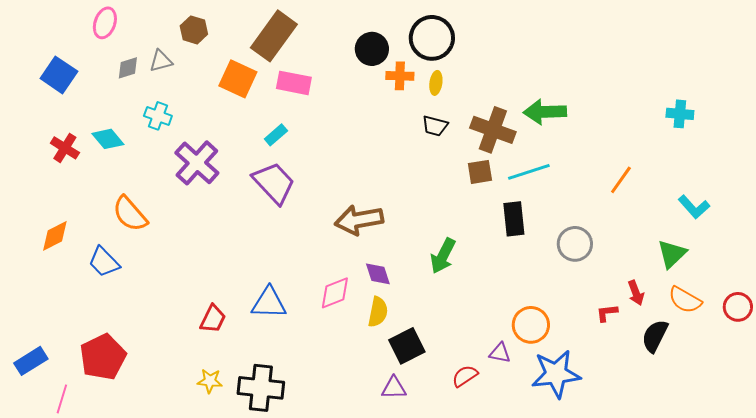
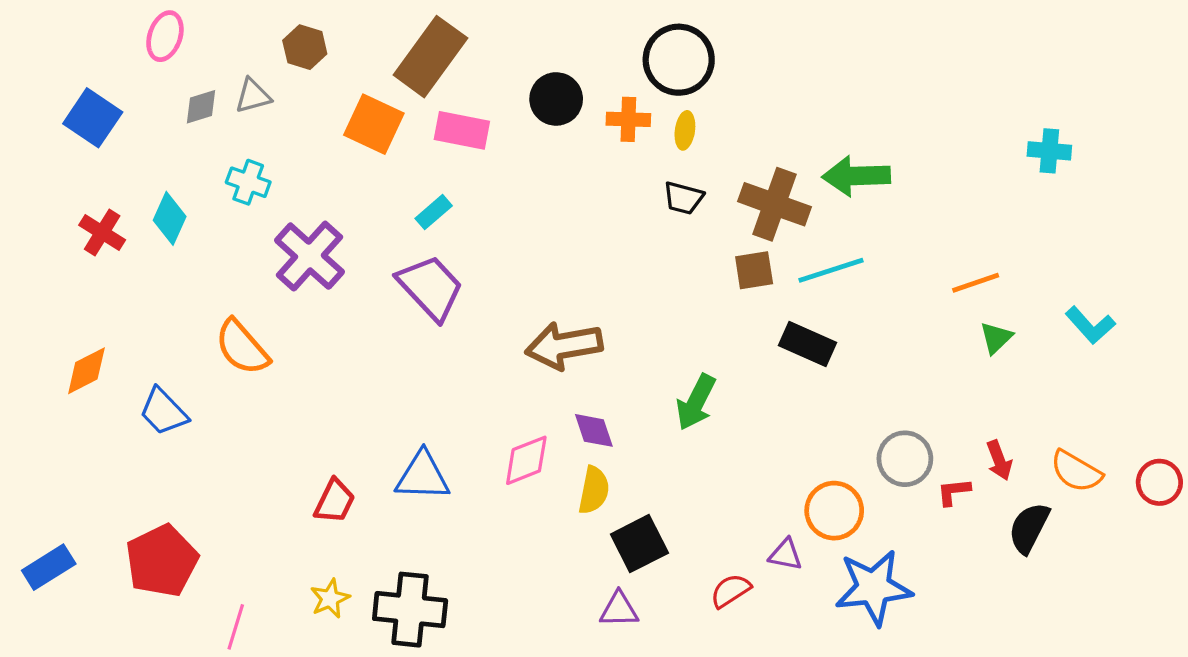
black circle: (372, 49) -> (556, 99), moved
cyan cross: (680, 114) -> (1049, 151), moved
cyan diamond: (108, 139) -> (170, 218), turned 64
orange line: (621, 180) -> (976, 283), turned 36
orange semicircle: (130, 214) -> (242, 347), moved
black rectangle: (514, 219) -> (807, 344), turned -60
gray circle: (575, 244) -> (905, 459), moved
green triangle: (672, 254) -> (996, 338), moved, size x0.7
yellow star: (210, 381) -> (330, 599), turned -30
pink line: (62, 399) -> (236, 627), moved

